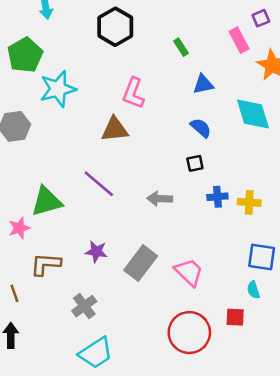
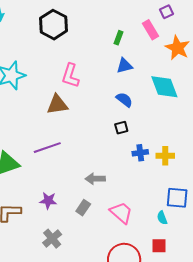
green rectangle: (181, 47) -> (118, 38), moved, turned 56
purple line: (99, 184) -> (47, 148), turned -56
gray arrow: (160, 199) -> (95, 179), moved
gray rectangle: (141, 263) -> (83, 208), size x0.6
cyan semicircle: (253, 290) -> (162, 218), moved
gray cross: (84, 306) -> (52, 239), moved

